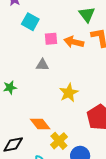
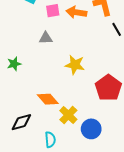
yellow star: (69, 93) -> (75, 65), turned -30

